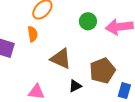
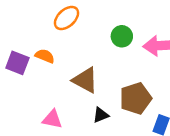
orange semicircle: (33, 34) -> (45, 56), moved, turned -63

